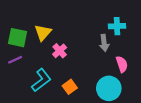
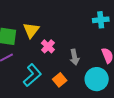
gray arrow: (104, 43) -> (75, 57), moved

